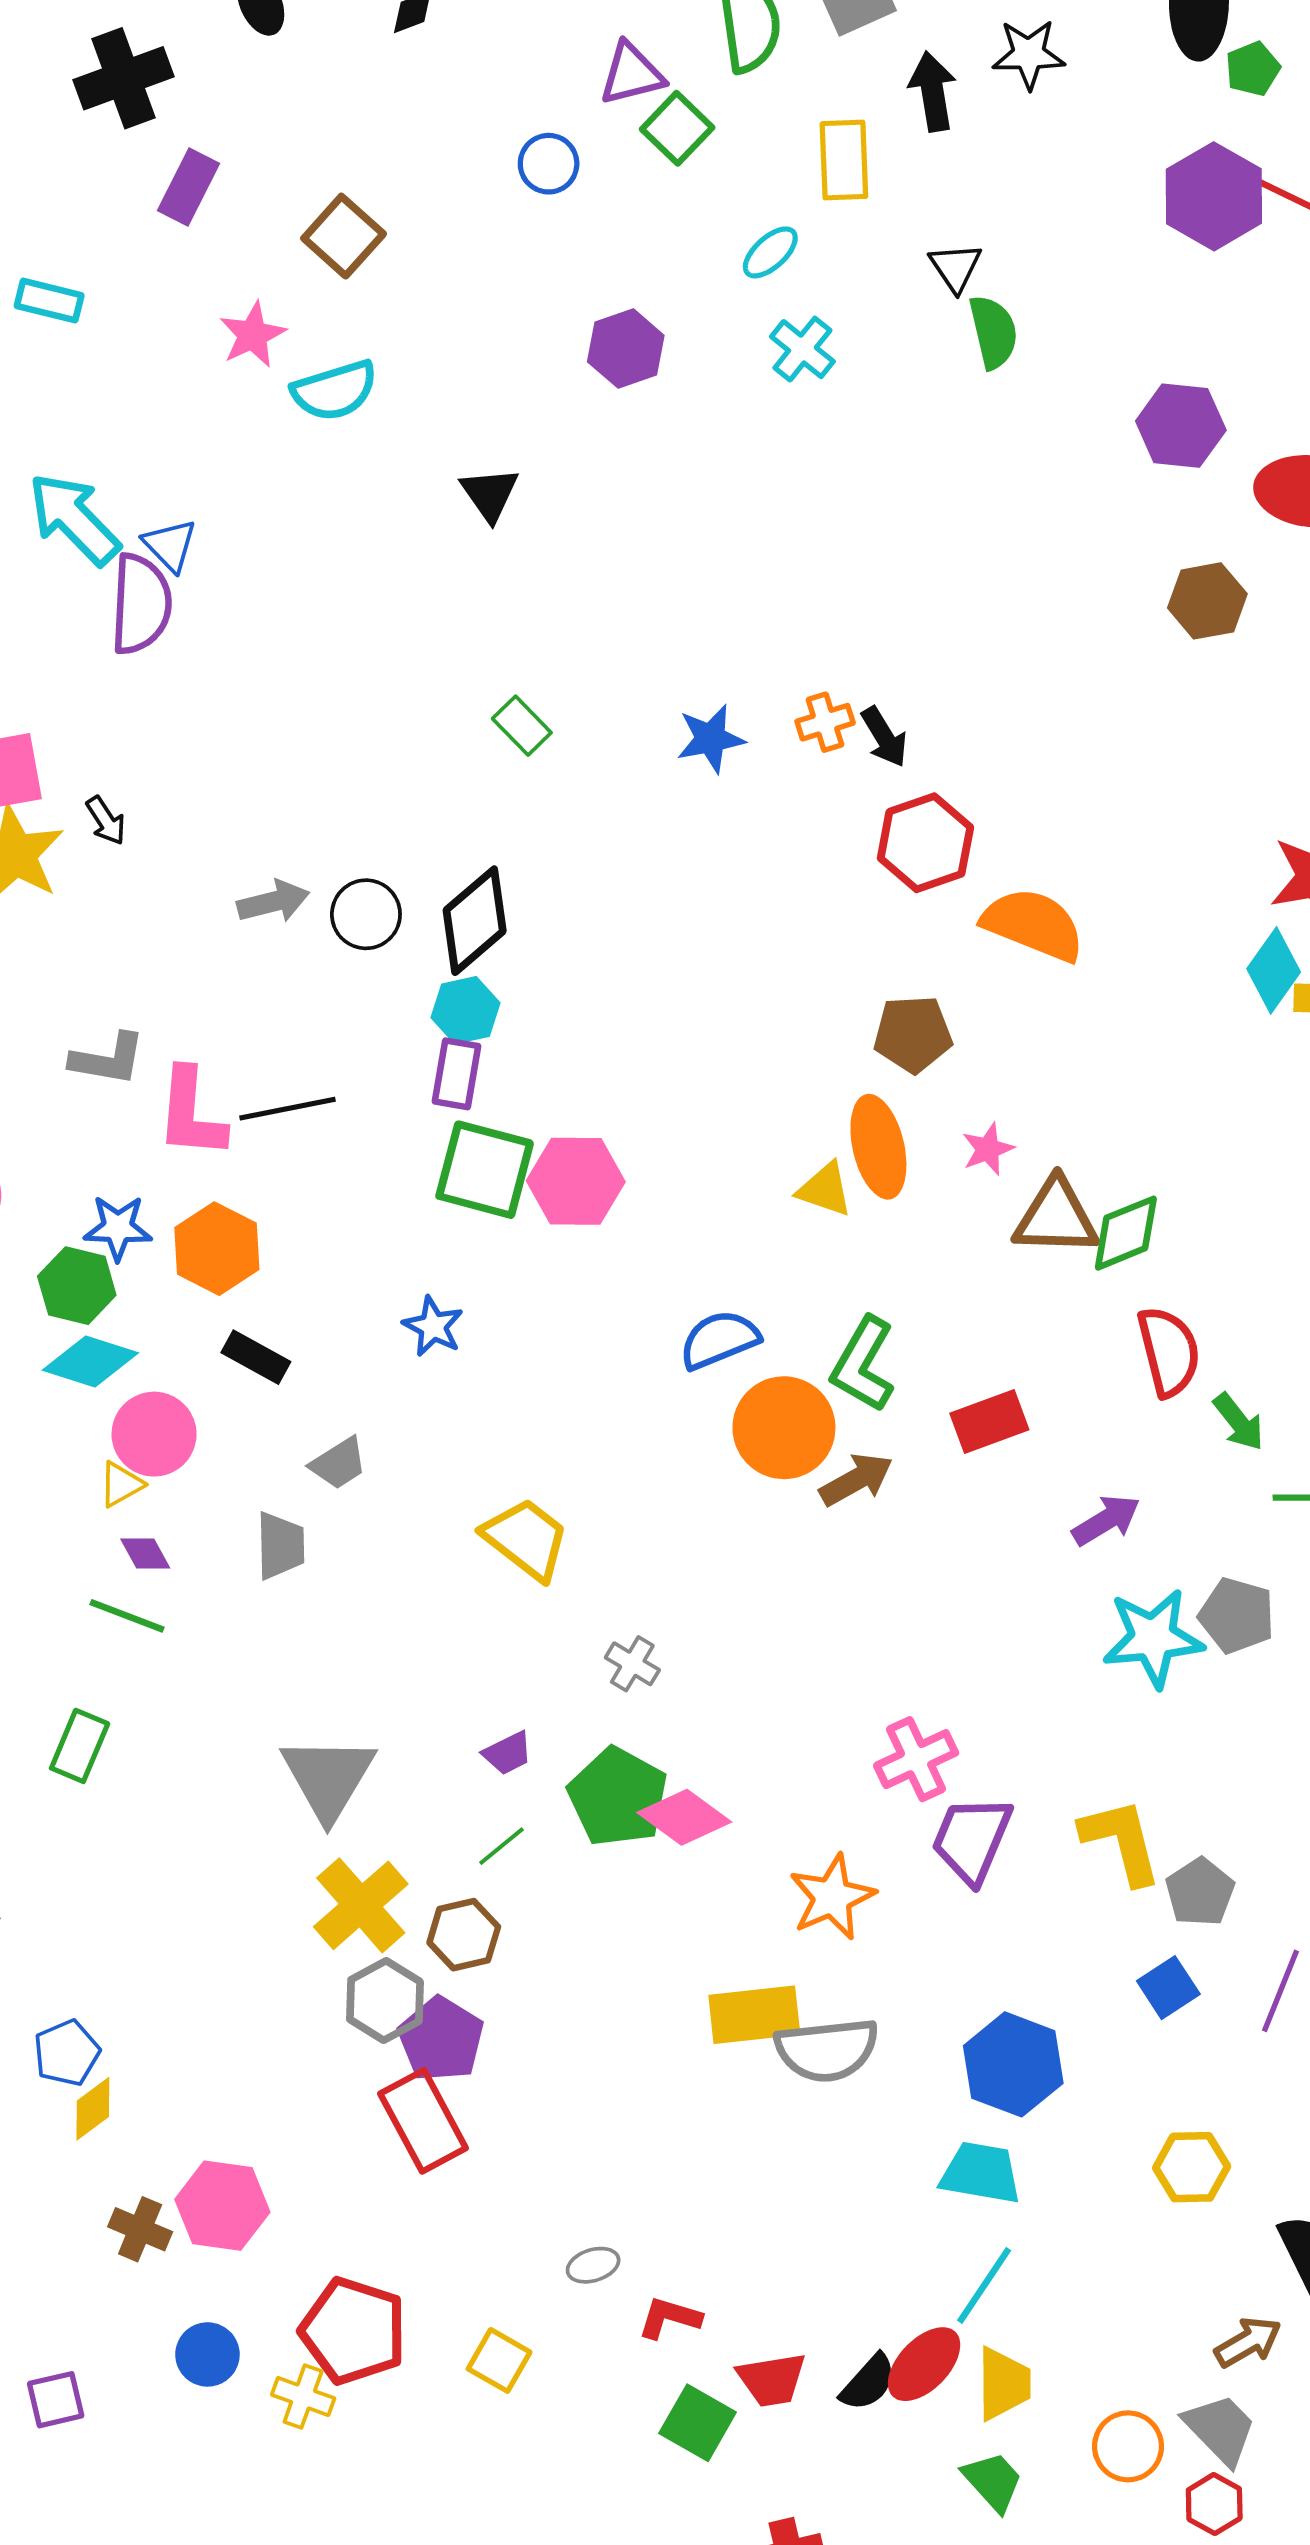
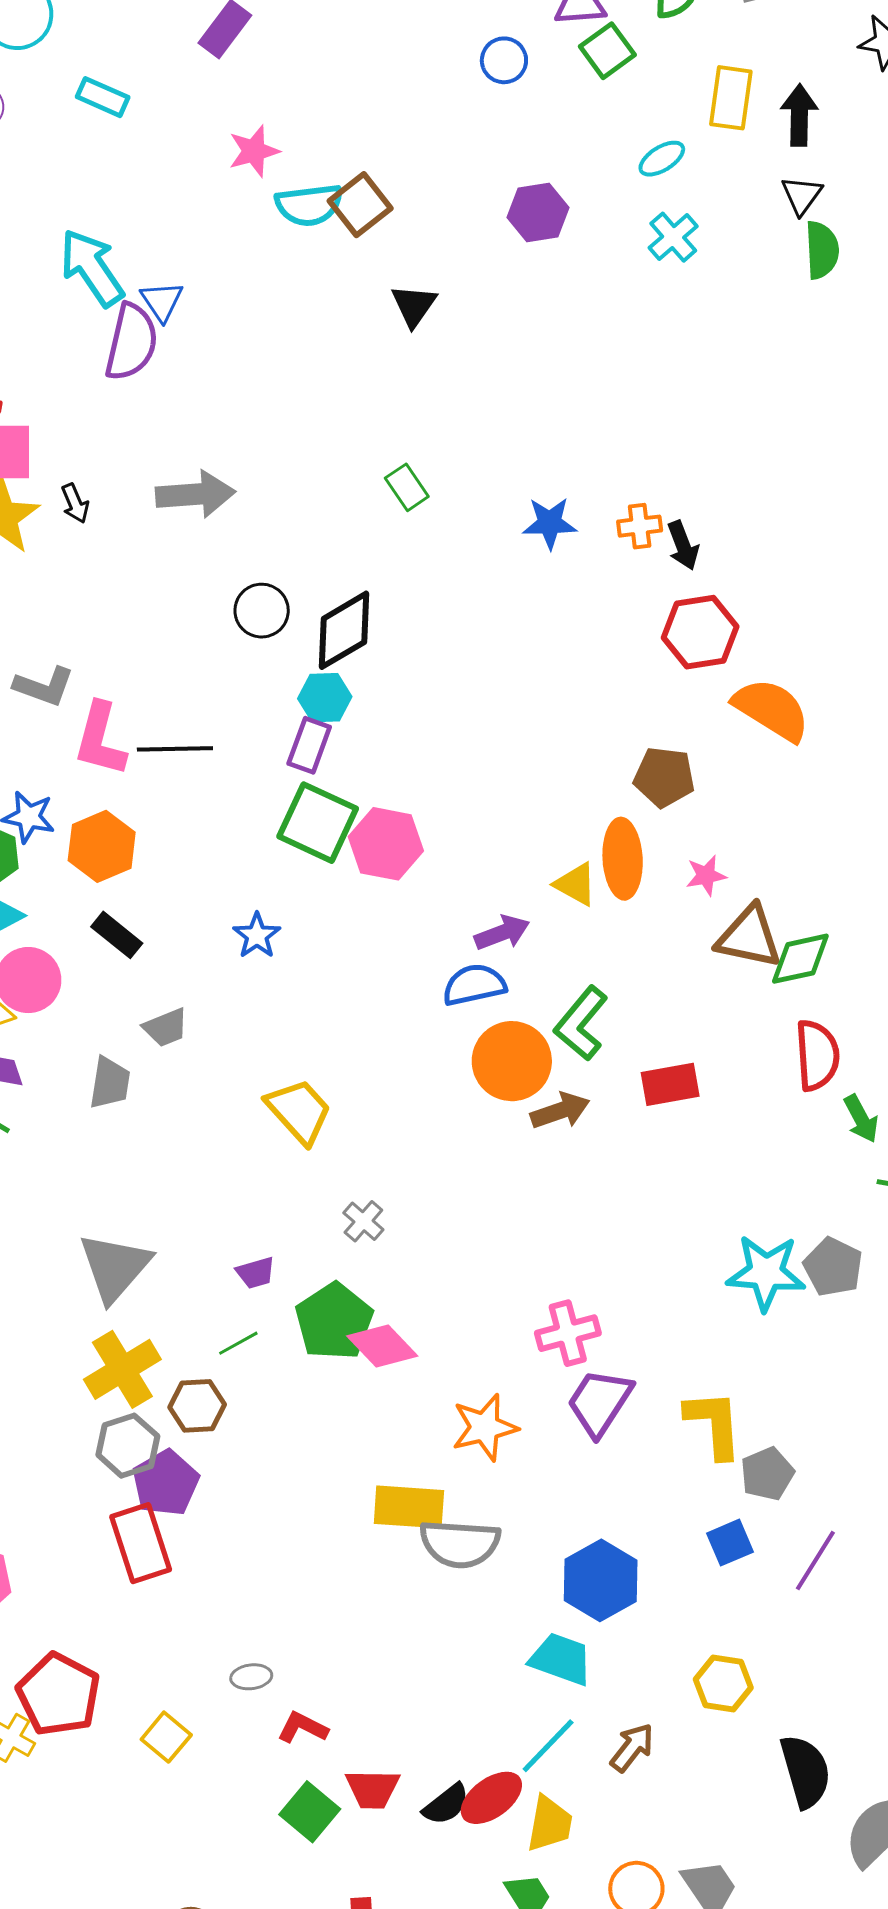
black arrow: (933, 91) -> (799, 115), moved
brown square: (344, 236) -> (360, 205), moved
gray arrow: (273, 902) -> (195, 494), moved, size x1.4
purple arrow: (1106, 1520) -> (502, 933), moved
brown arrow: (1248, 2342) -> (632, 1747), moved, turned -32

